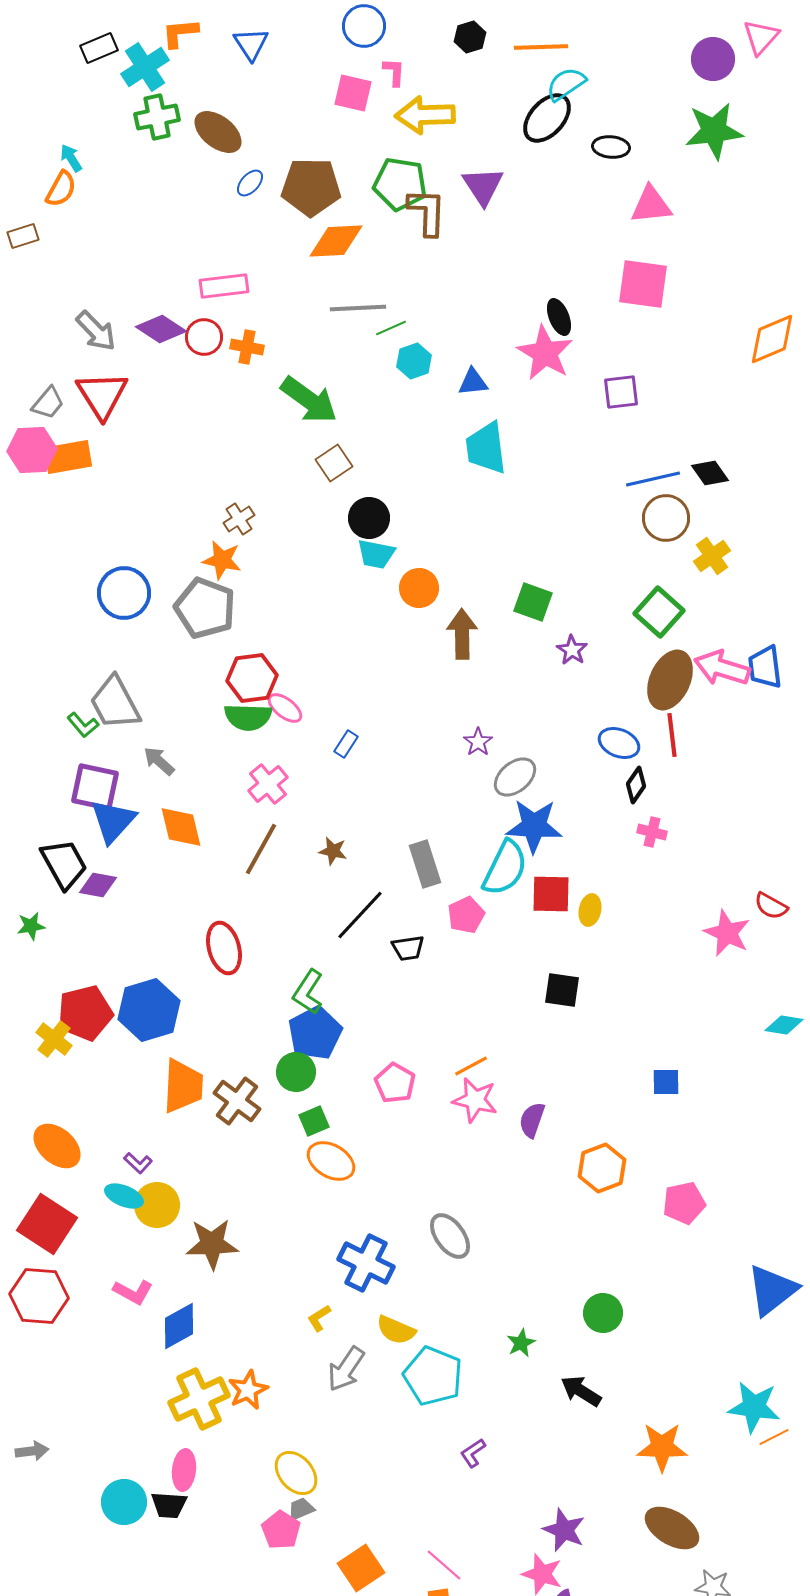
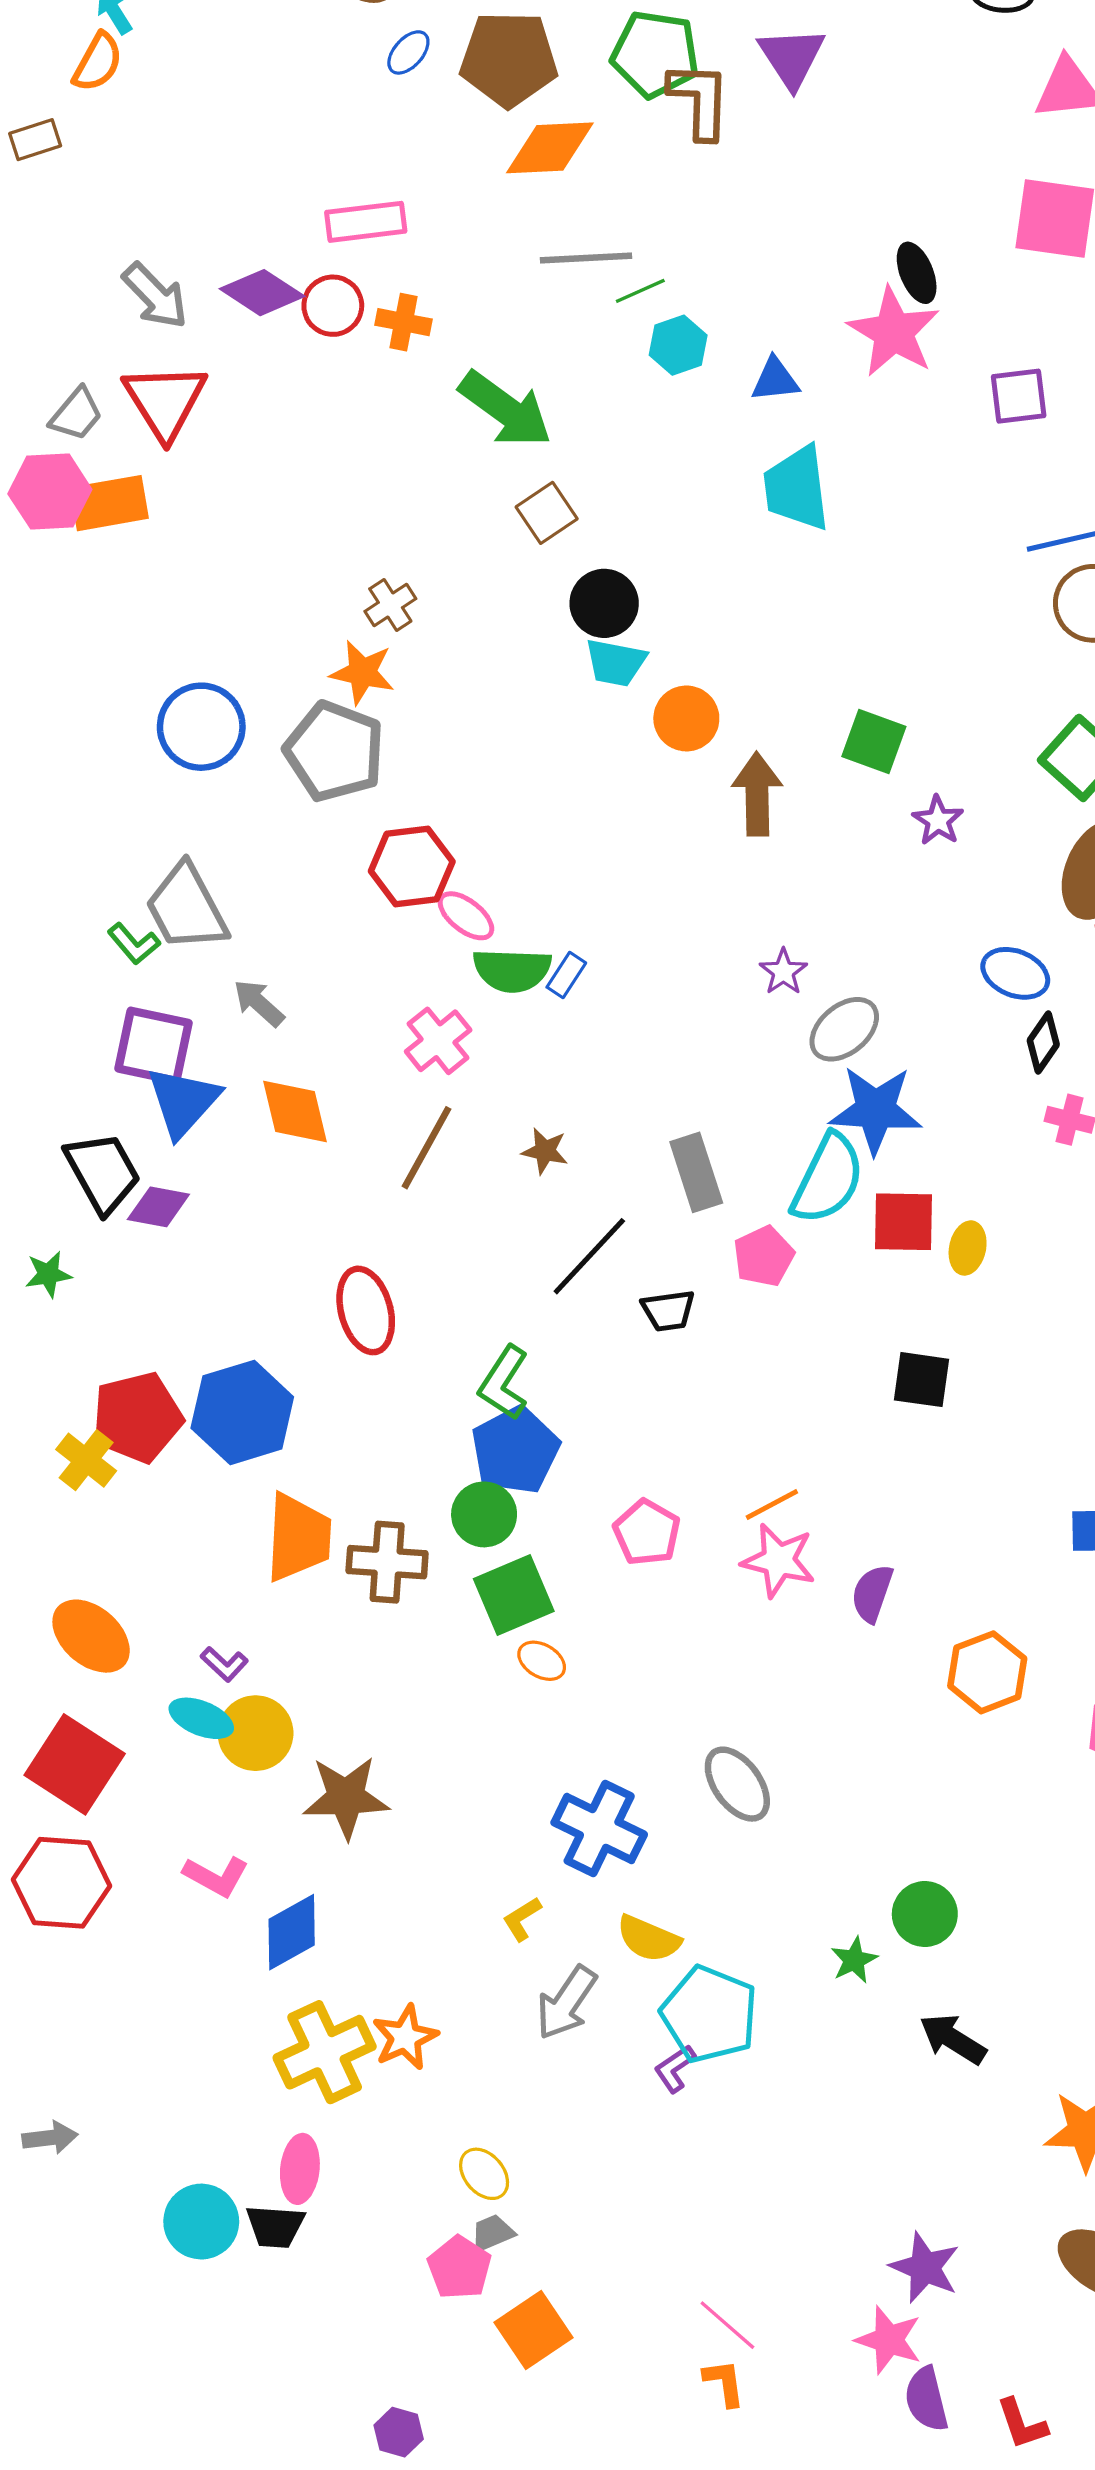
green semicircle: (248, 717) -> (512, 970), moved
brown cross: (237, 1101) -> (387, 1562), turned -33
green square: (314, 1121) -> (514, 1595), size x1.6
orange ellipse: (331, 1161) -> (542, 1661), size x0.6
green circle: (603, 1313) -> (925, 1914), moved
purple L-shape: (473, 1453) -> (675, 2069), moved
yellow ellipse: (296, 1473) -> (484, 2174), size x0.7
orange square: (361, 1568) -> (533, 2330), moved

